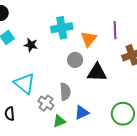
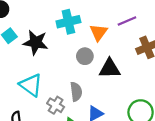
purple line: (115, 30) -> (127, 21), turned 72
black star: (31, 45) -> (36, 42), size x1.6

